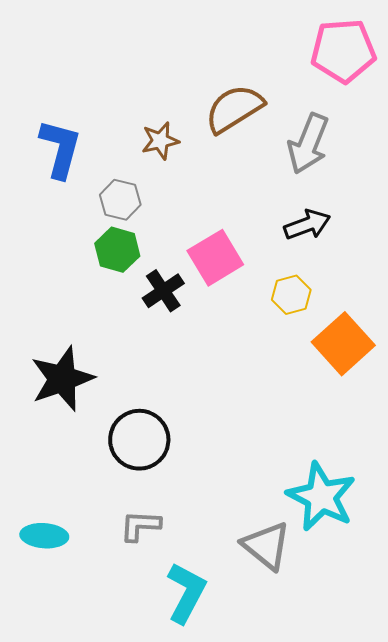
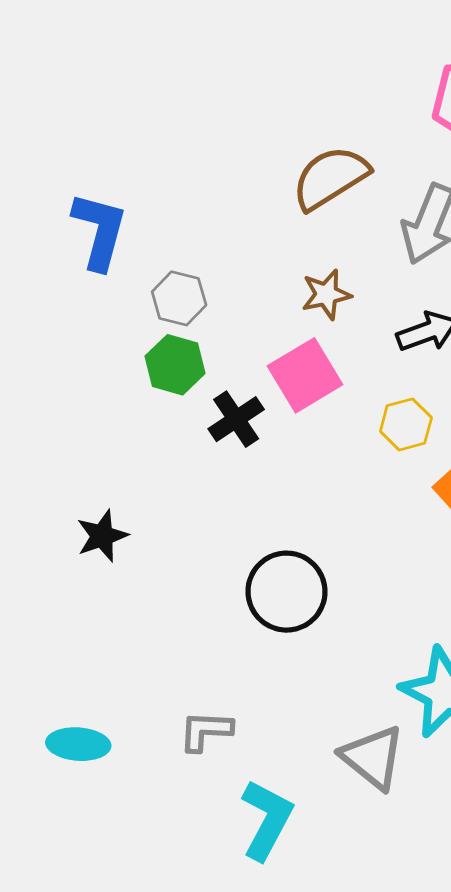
brown star: (160, 141) -> (326, 294), moved
black star: (62, 379) -> (102, 536), size x0.6
black circle: (139, 440) -> (287, 592), moved

